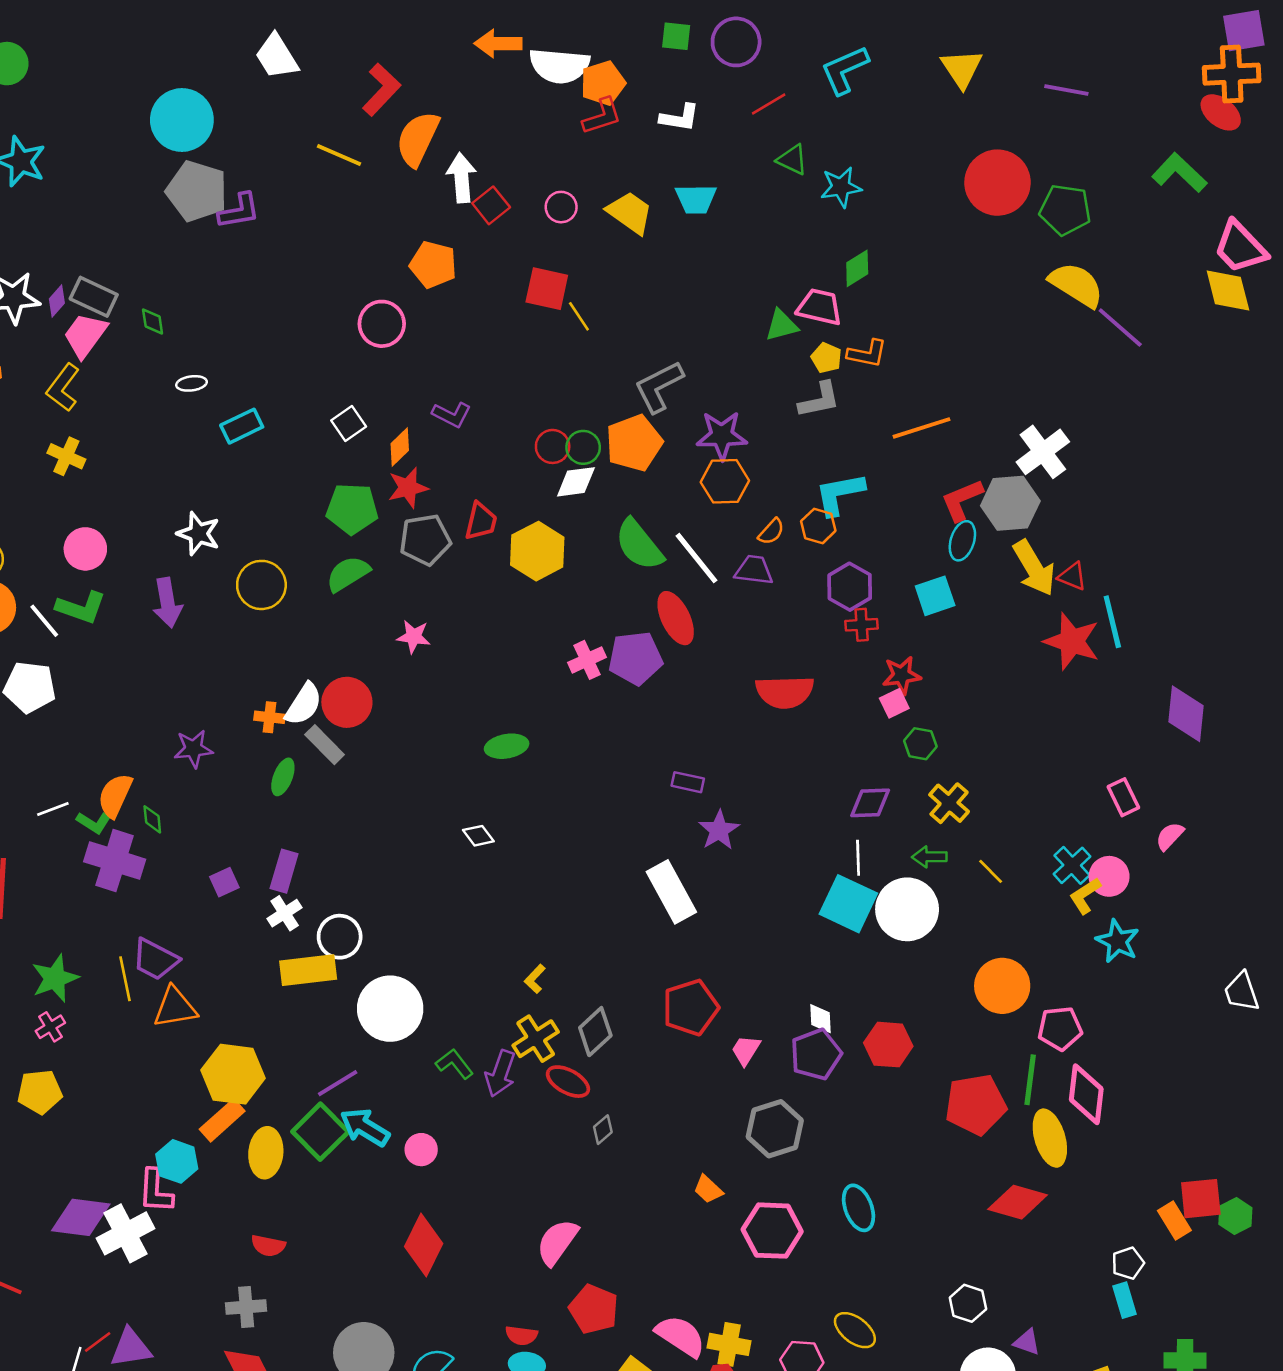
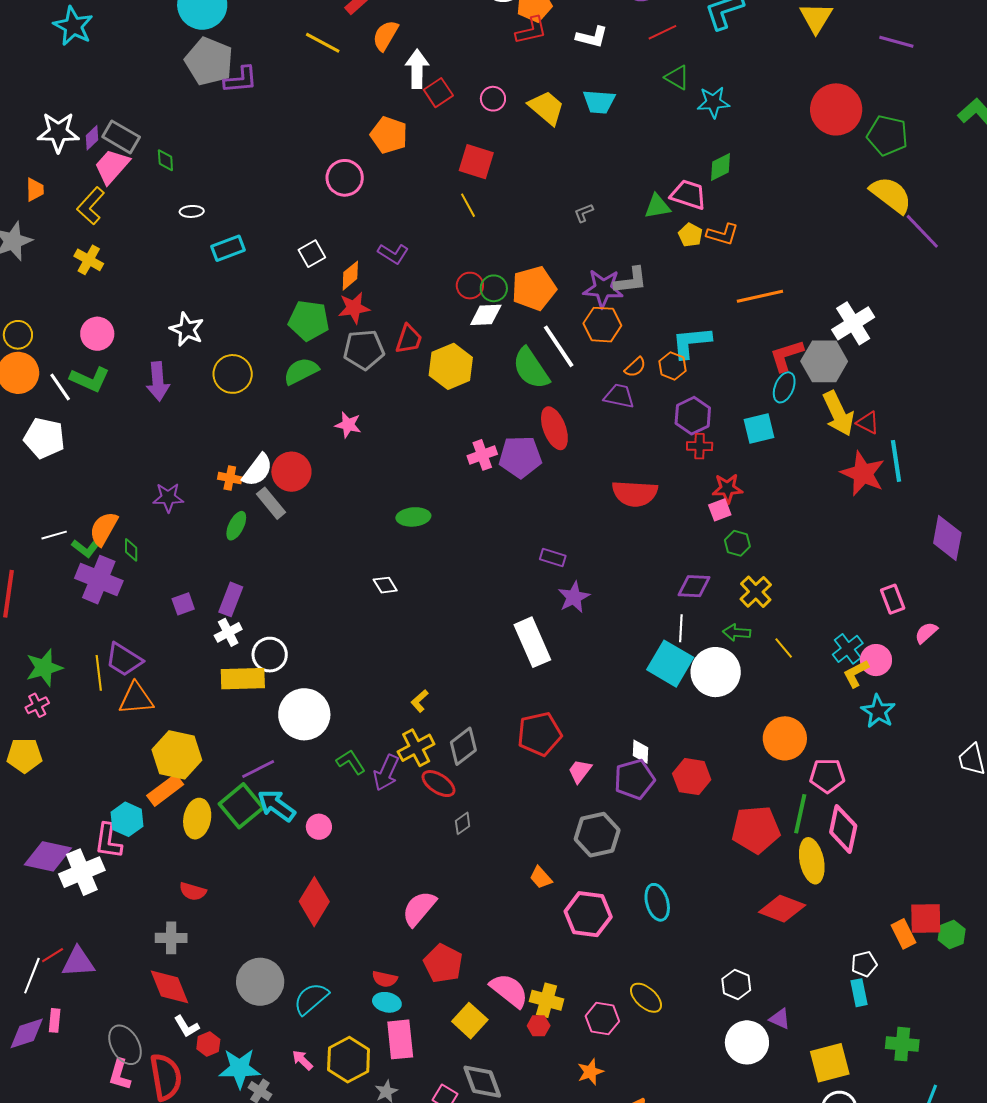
orange semicircle: (418, 139) -> (385, 35), size x0.7
yellow line: (579, 316) -> (468, 205), moved
gray L-shape: (659, 387) -> (584, 213), moved, size x0.5
gray L-shape: (819, 400) -> (631, 281), moved
white line: (697, 558) -> (559, 346), moved

